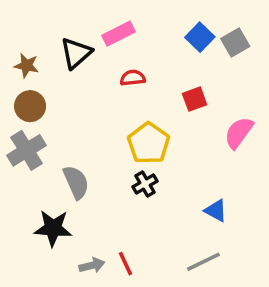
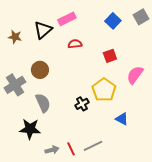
gray square: (235, 42) -> (141, 17), moved
brown circle: (30, 106) -> (40, 70), moved
yellow pentagon: (149, 143) -> (104, 90), moved
gray line: (203, 262) -> (93, 146), moved

